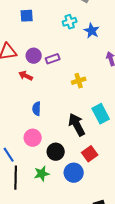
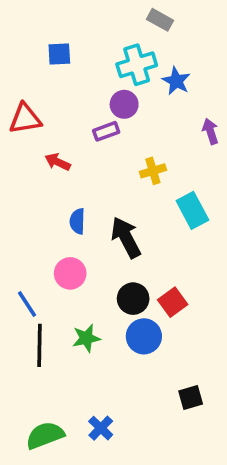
cyan cross: (70, 22) -> (137, 65), size x1.5
purple circle: (34, 56) -> (124, 104), moved
cyan rectangle: (101, 114) -> (192, 210), moved
black arrow: (77, 125) -> (126, 237), moved
black circle: (56, 152) -> (133, 299), moved

